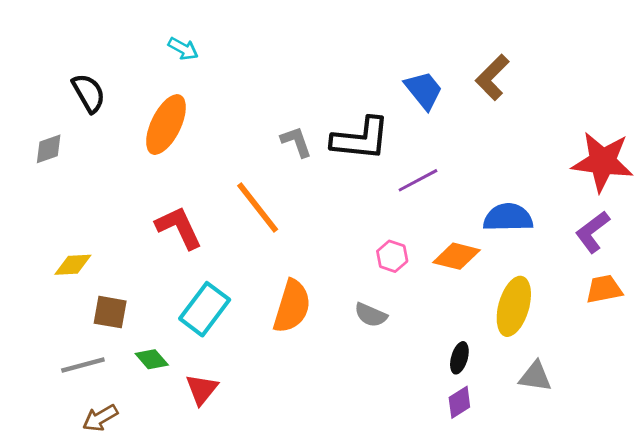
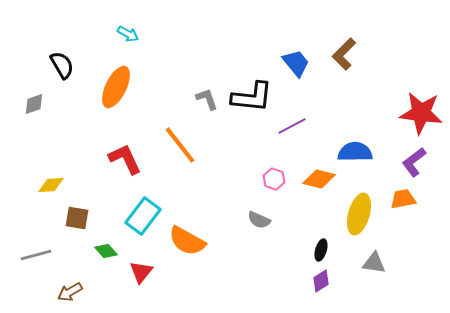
orange trapezoid: (604, 289) -> (403, 199), moved
orange semicircle: (292, 306) -> (187, 241), moved, turned 102
gray line: (83, 365) -> (36, 255), moved

